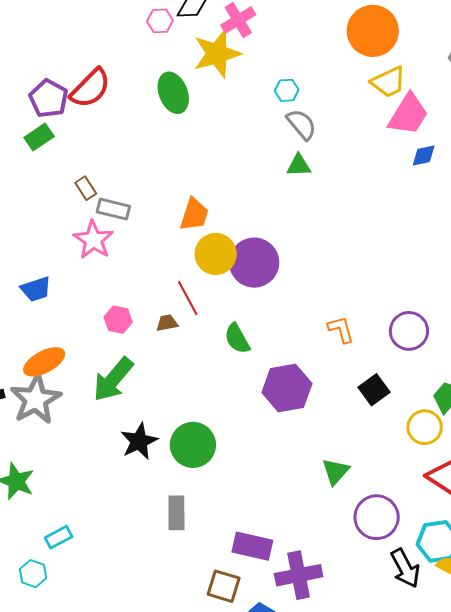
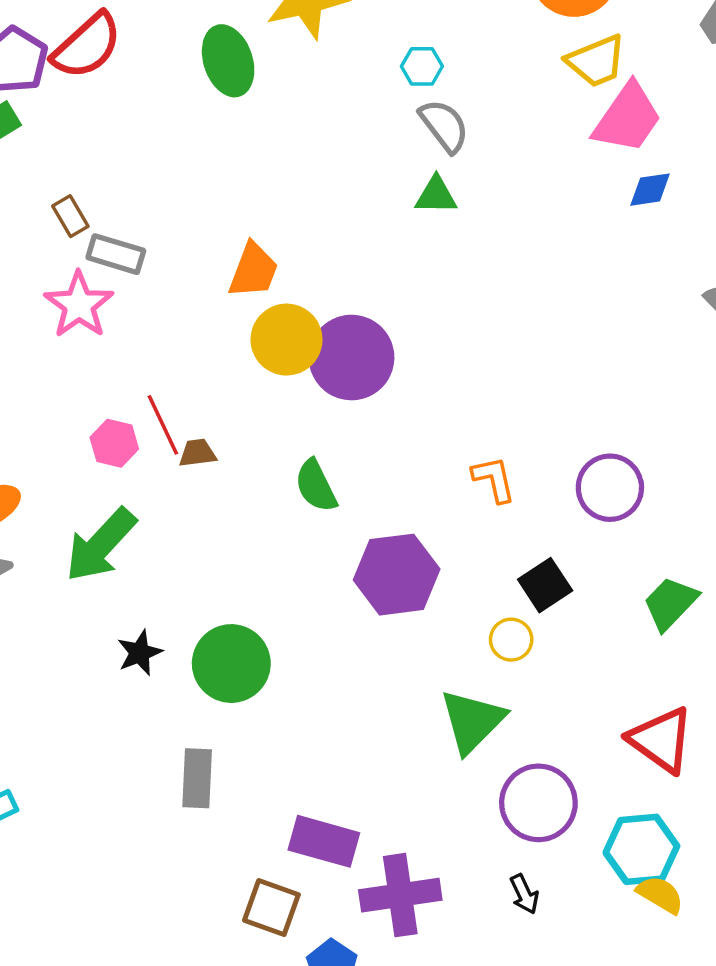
red line: (188, 298) -> (163, 425), moved
yellow circle: (425, 427) -> (511, 640), moved, size x0.7
black star: (139, 441) -> (140, 653), size x0.7
green triangle: (336, 471) -> (472, 721), size x1.4
black arrow: (405, 568) -> (524, 894), moved, size x0.6

